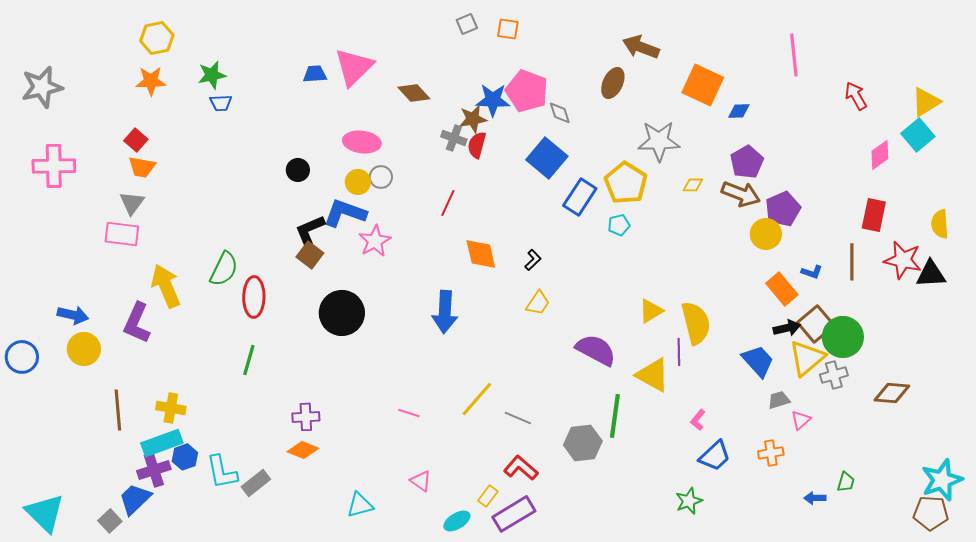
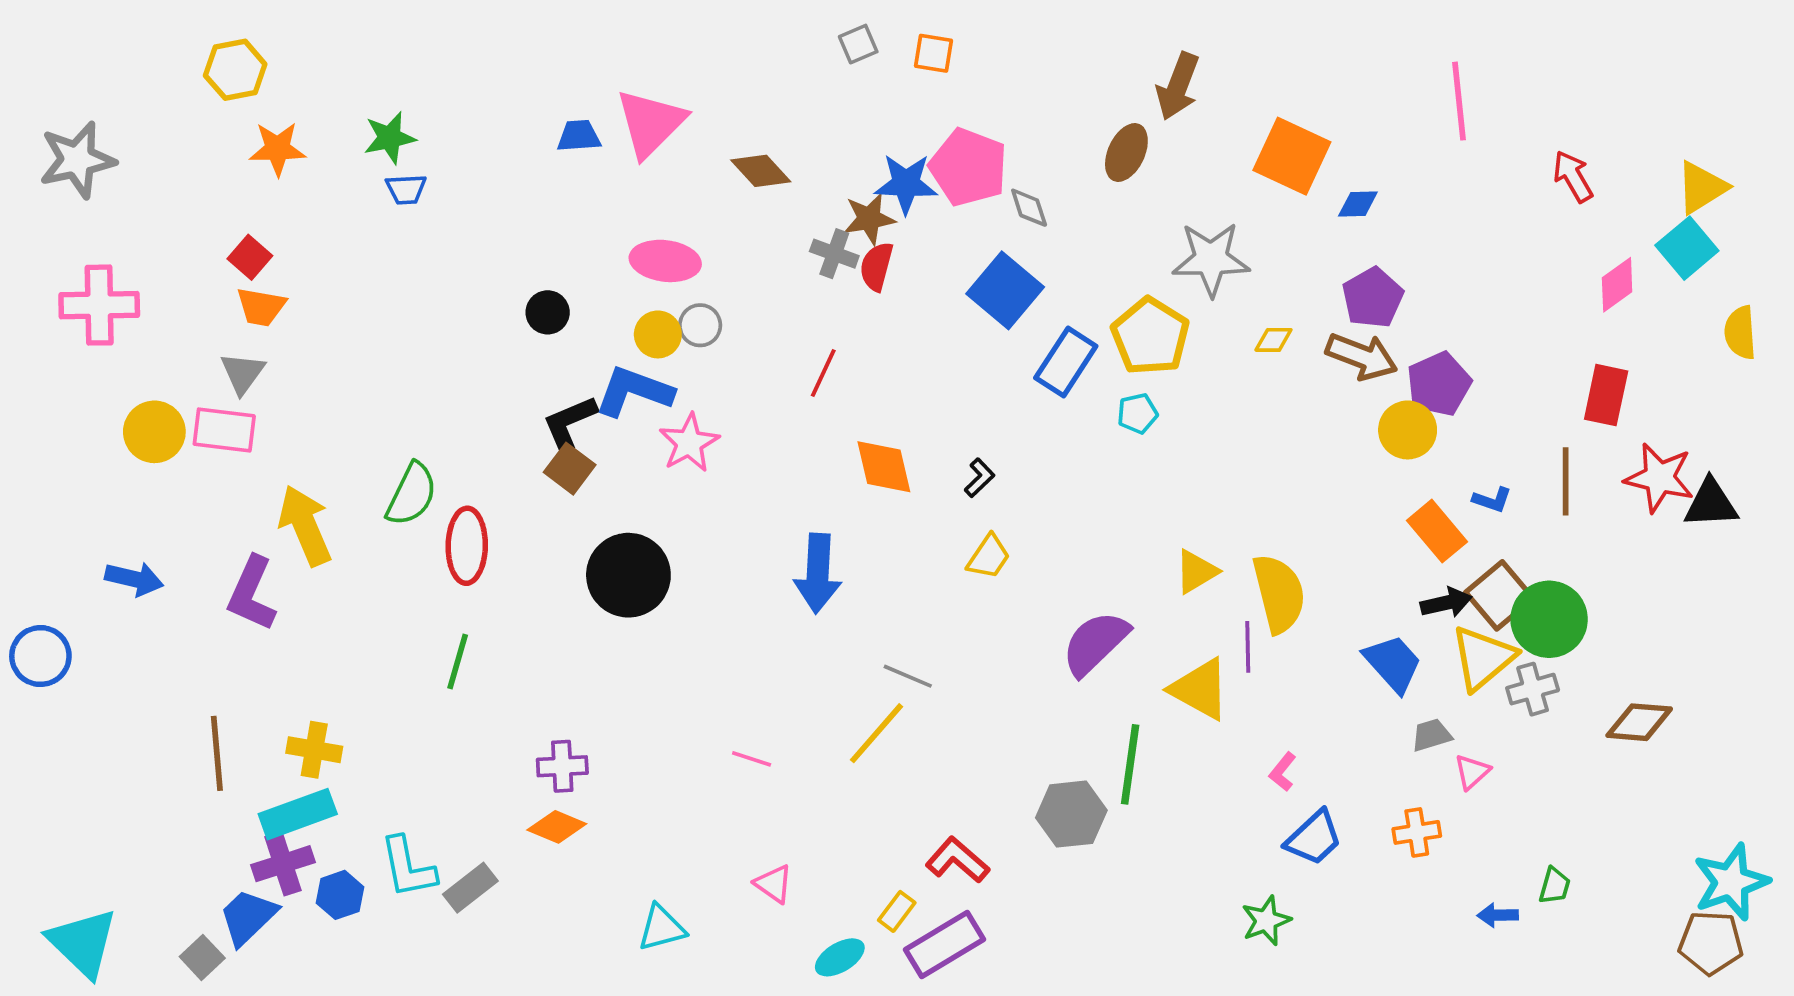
yellow hexagon: (157, 38) -> (235, 70), moved
brown arrow: (641, 47) -> (1178, 86), turned -90
yellow semicircle: (940, 224) -> (1740, 333), moved
yellow circle: (84, 349) -> (154, 432), moved
purple semicircle: (596, 350) -> (1095, 643), turned -72
gray line: (518, 418) -> (908, 676), moved
blue hexagon: (185, 457) -> (340, 895), moved

